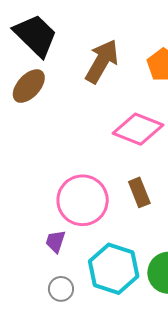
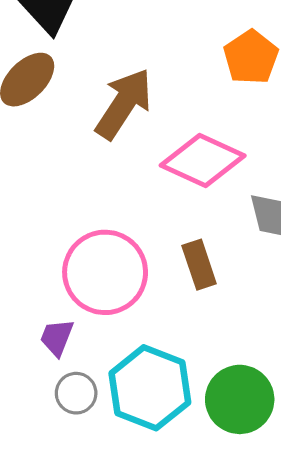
brown arrow: (102, 61) -> (124, 104), moved
gray circle: (61, 289) -> (76, 393), moved

